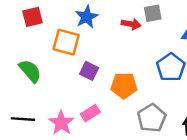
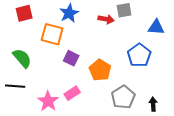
orange pentagon: (124, 85) -> (100, 70), turned 30
black line: (23, 119) -> (15, 86), moved

